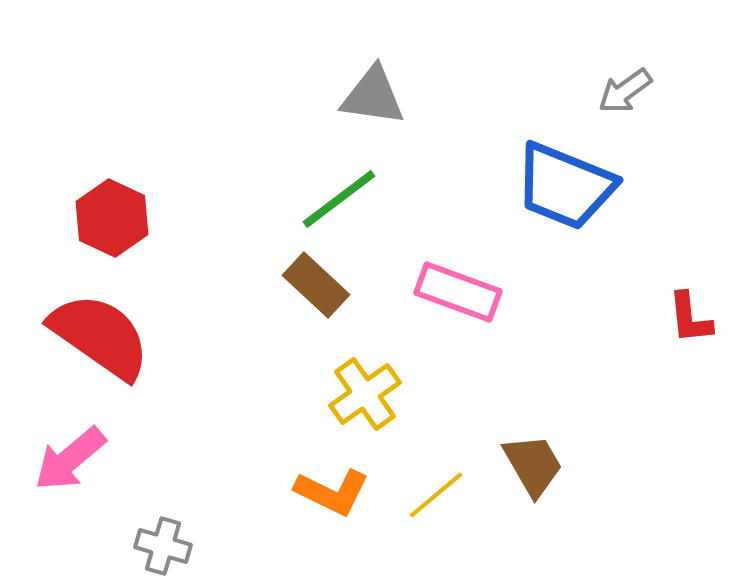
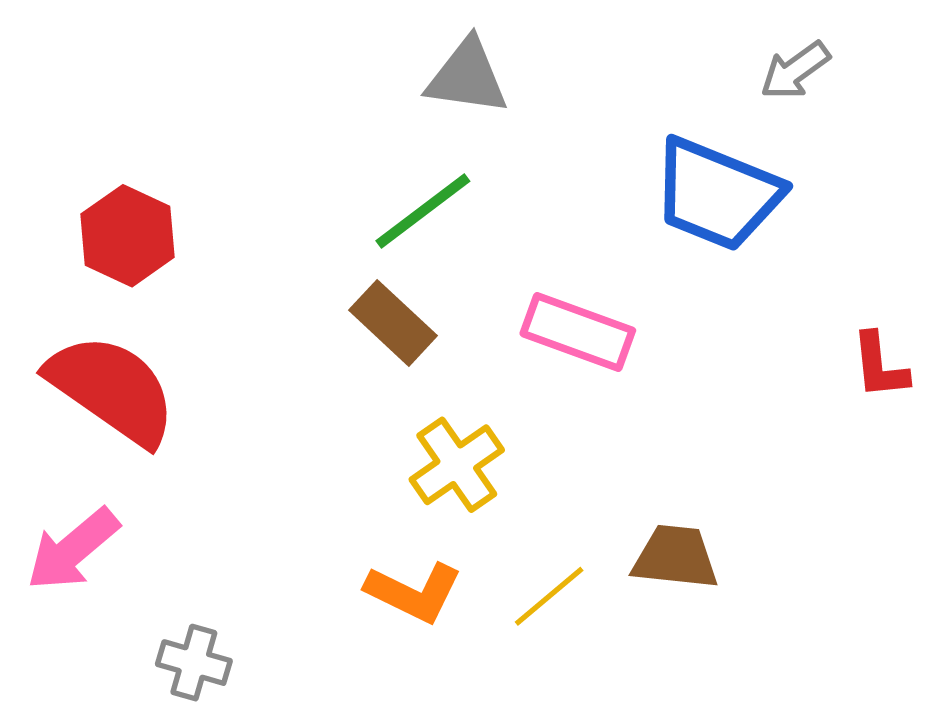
brown trapezoid: (533, 465) -> (675, 557), turned -54

